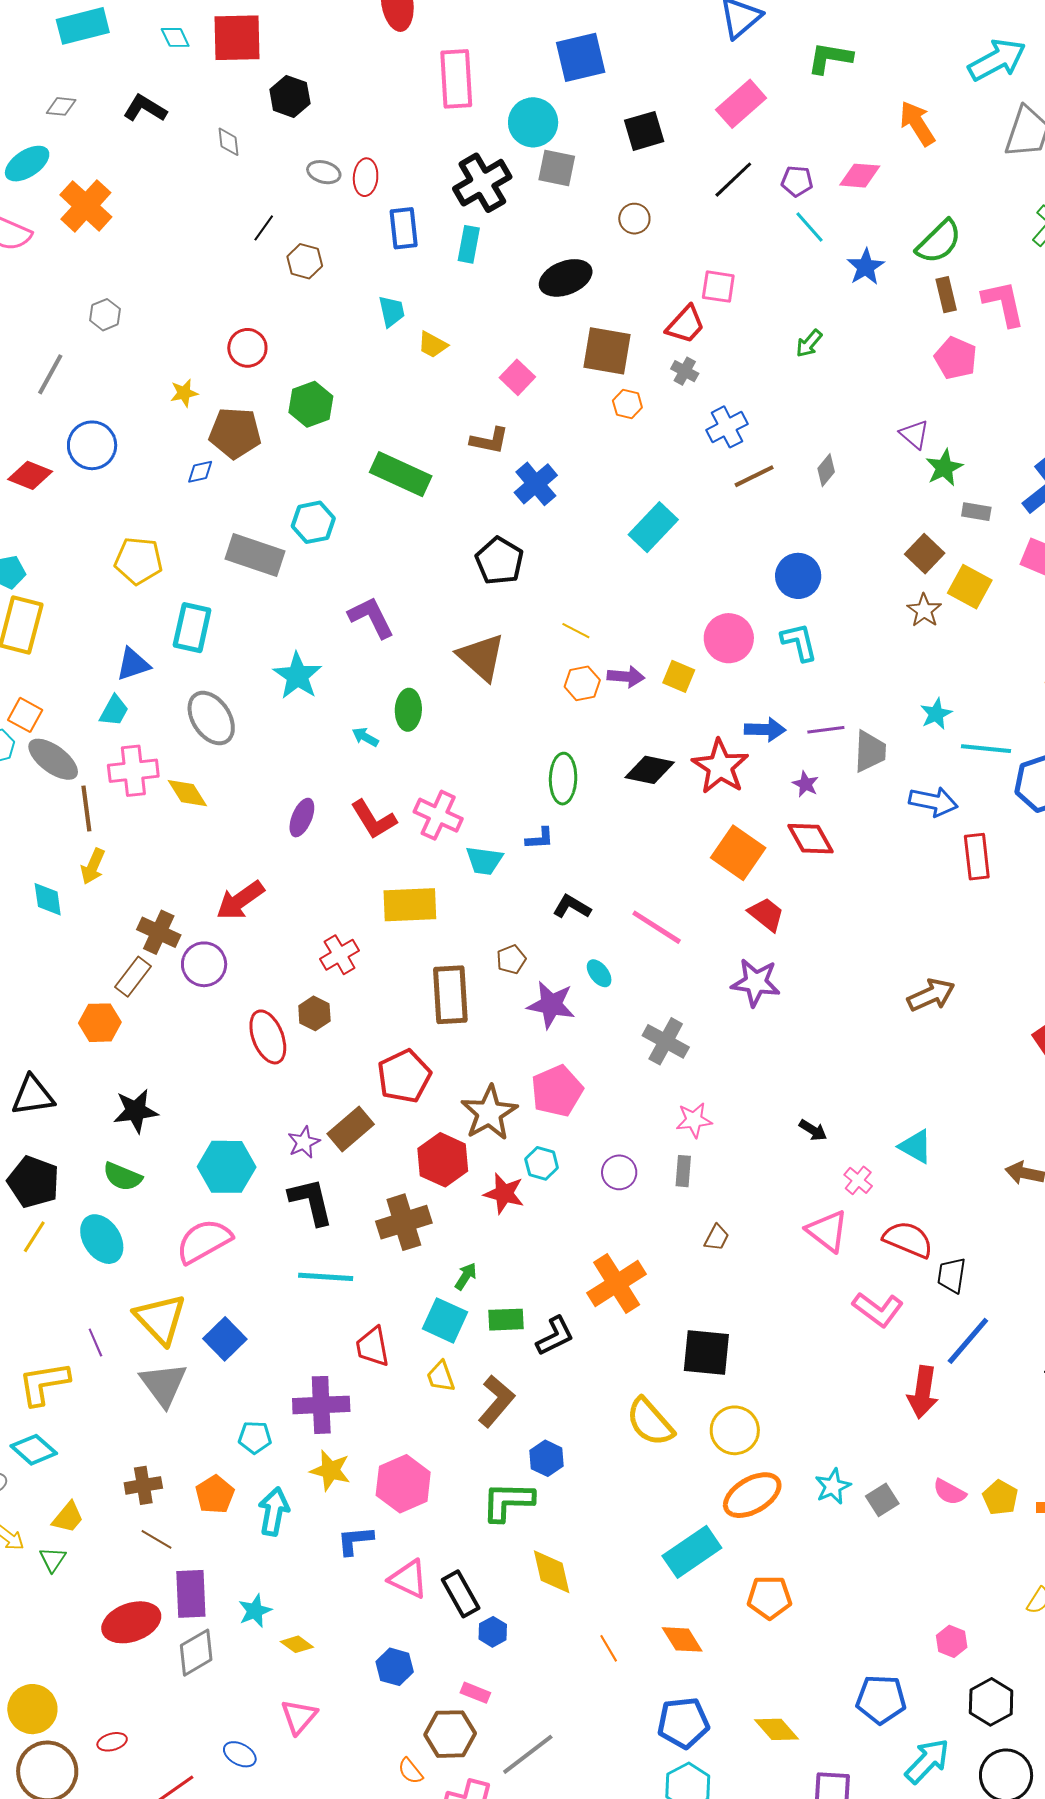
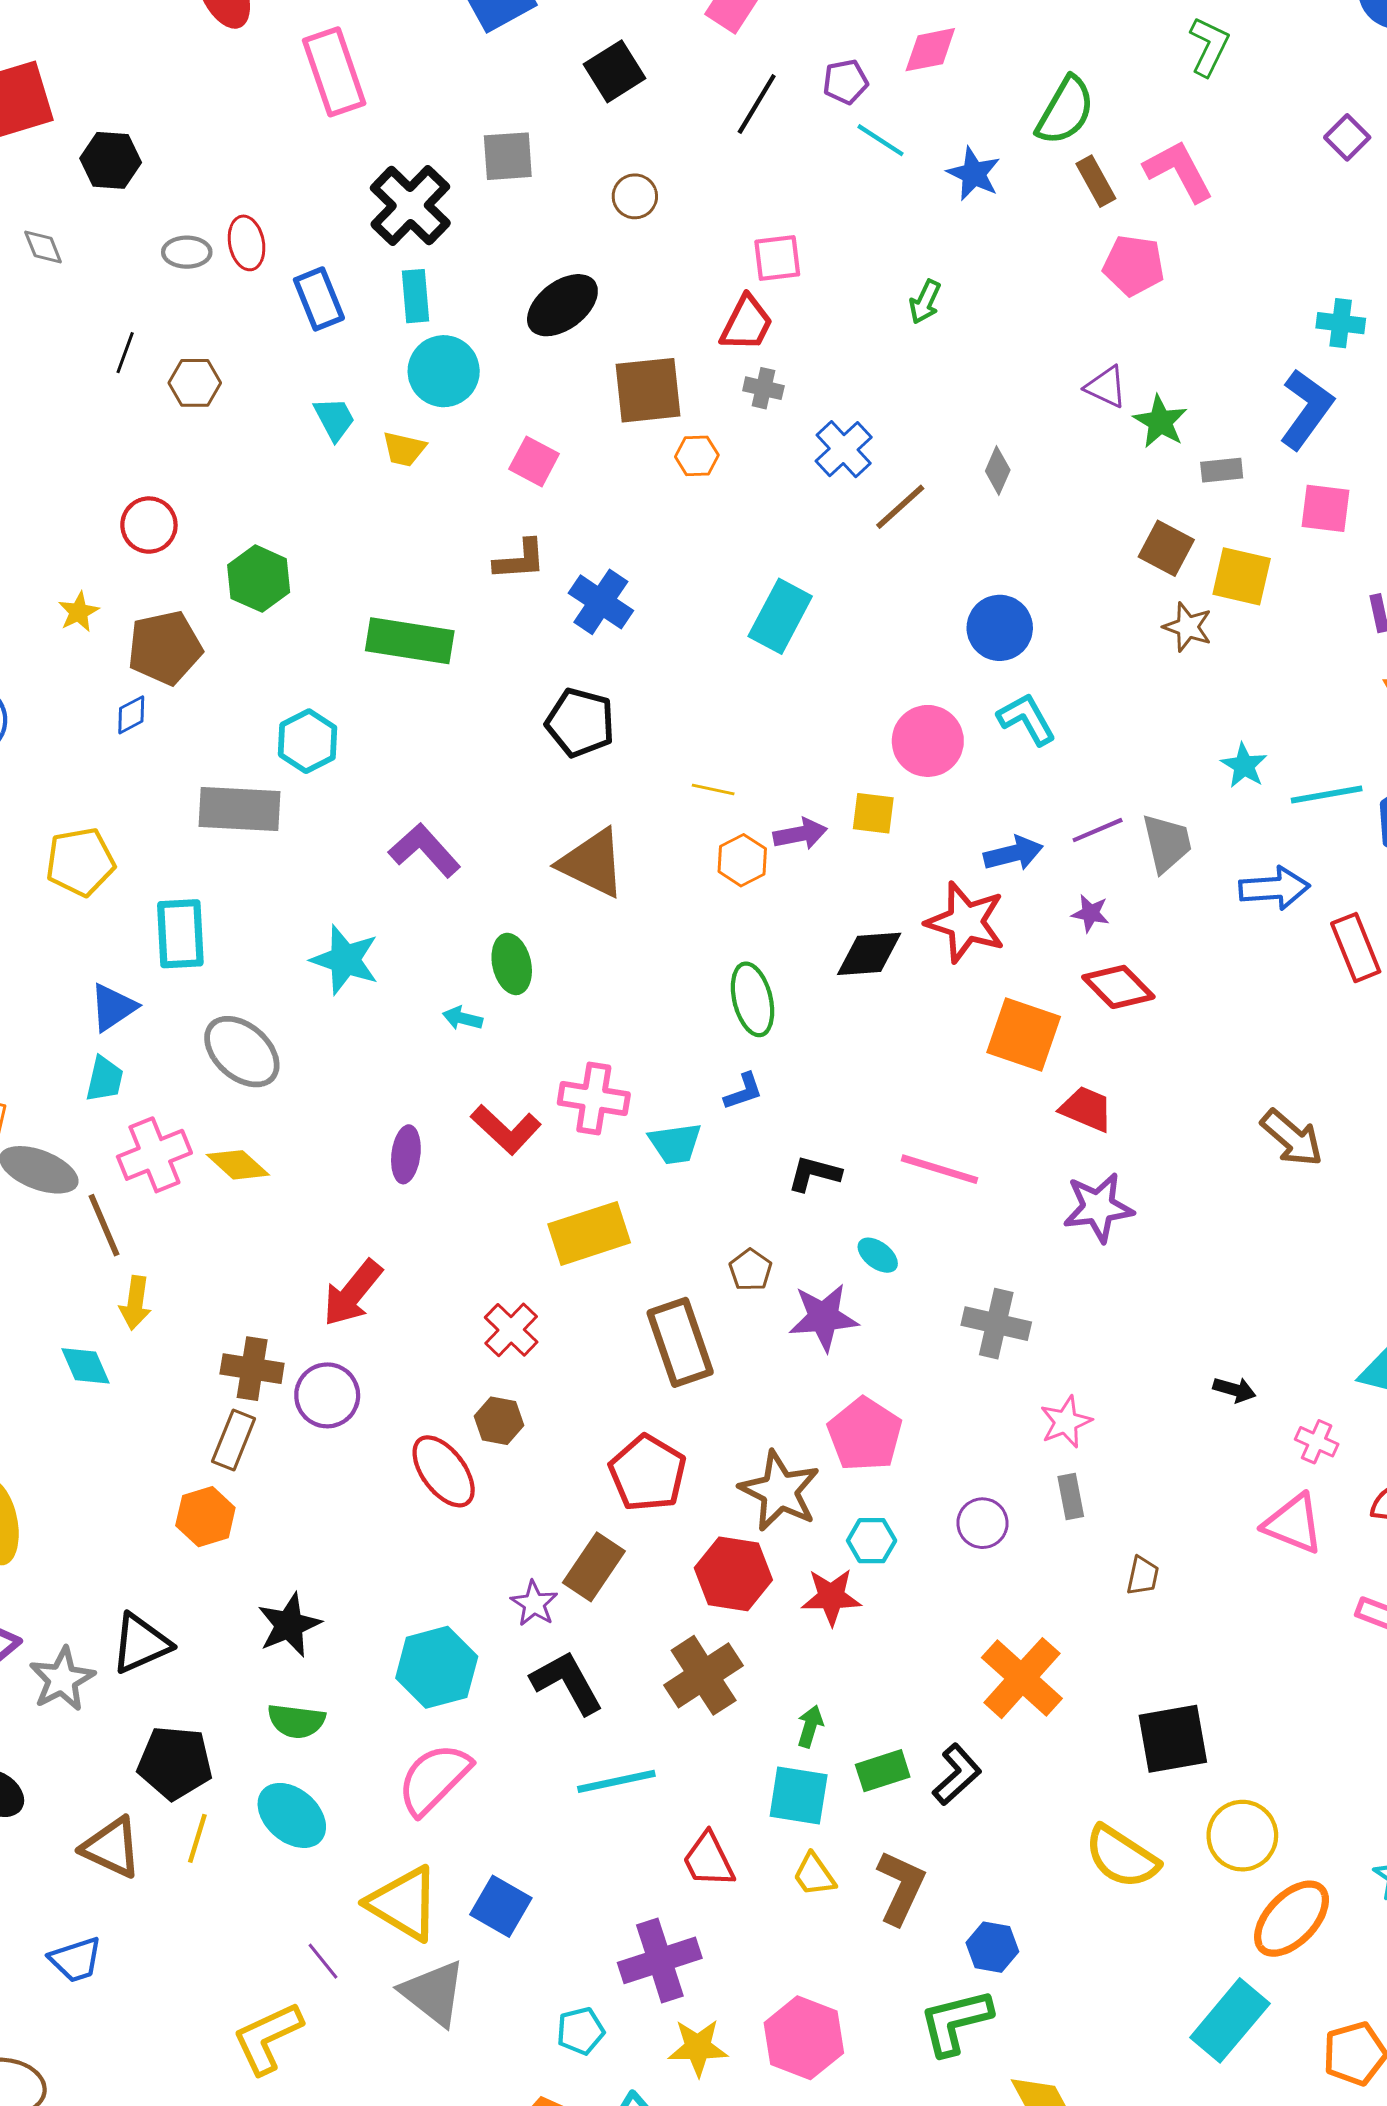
cyan circle: (533, 122) -> (444, 371), moved
brown arrow: (931, 995) -> (1292, 1138), moved, turned 81

